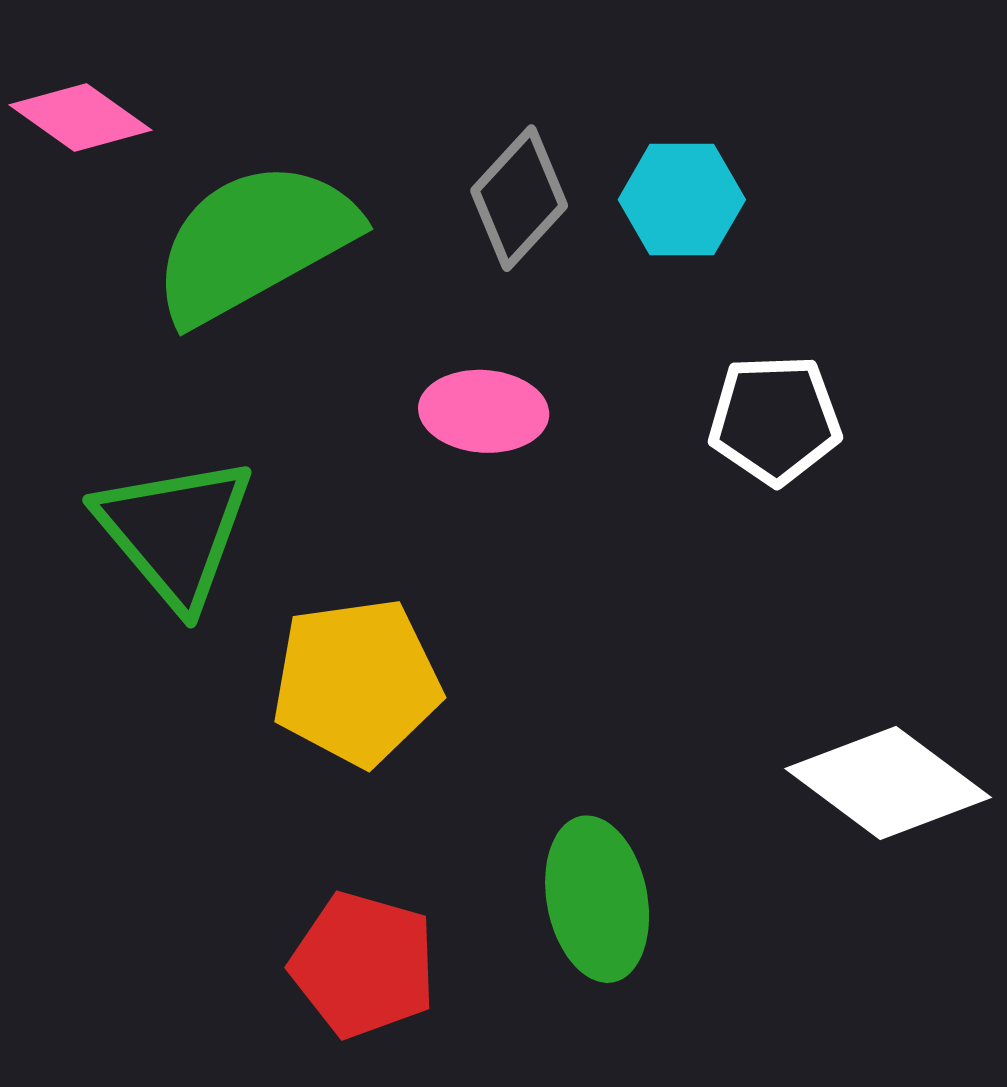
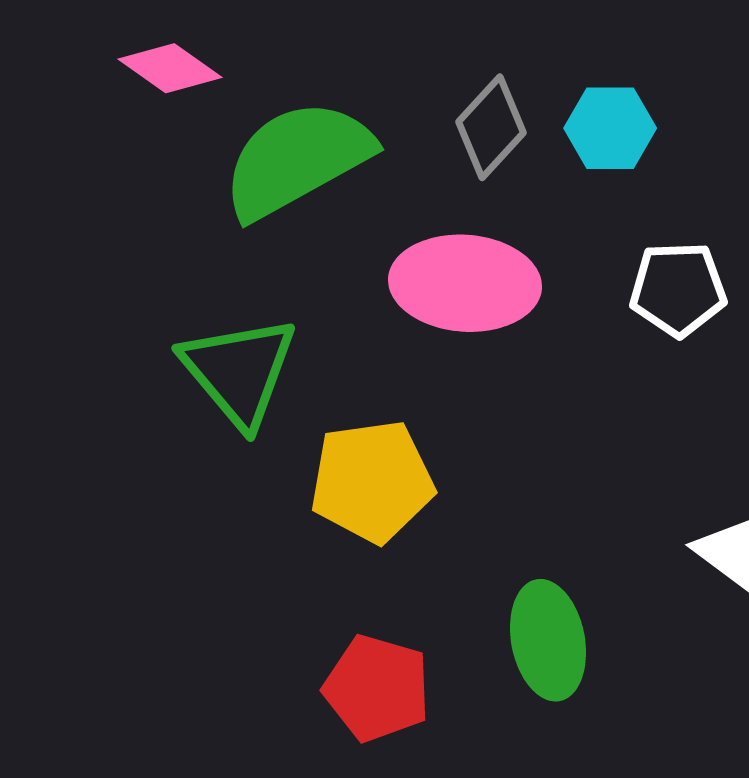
pink ellipse: (484, 411) -> (465, 283), size x1.6

